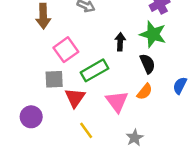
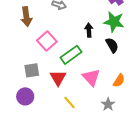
gray square: (54, 79) -> (32, 70), moved
orange semicircle: (145, 92) -> (119, 81), moved

